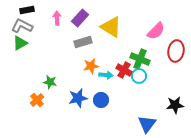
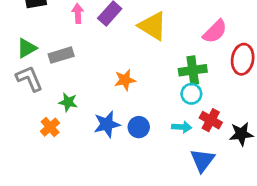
gray L-shape: (22, 26) -> (29, 79), moved, turned 40
gray rectangle: (83, 42) -> (61, 55), moved
green cross: (140, 59) -> (193, 70), turned -30
red cross: (124, 70) -> (211, 120), moved
cyan arrow: (106, 75) -> (182, 127), moved

